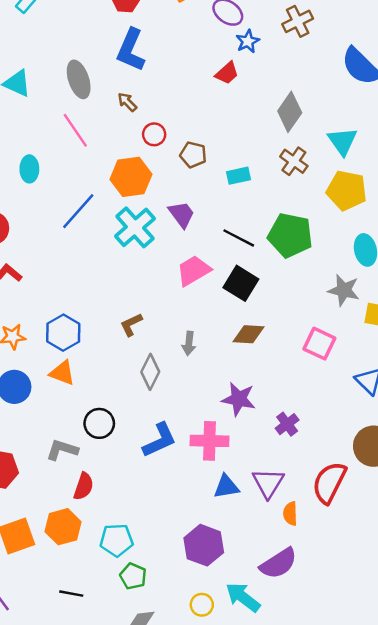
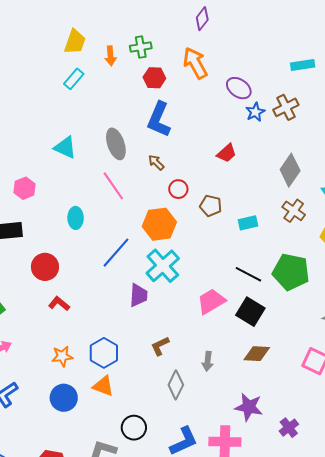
brown cross: (298, 21) -> (286, 107), moved
red trapezoid: (227, 73) -> (227, 153), moved
purple trapezoid: (182, 214) -> (138, 295), moved, turned 40

